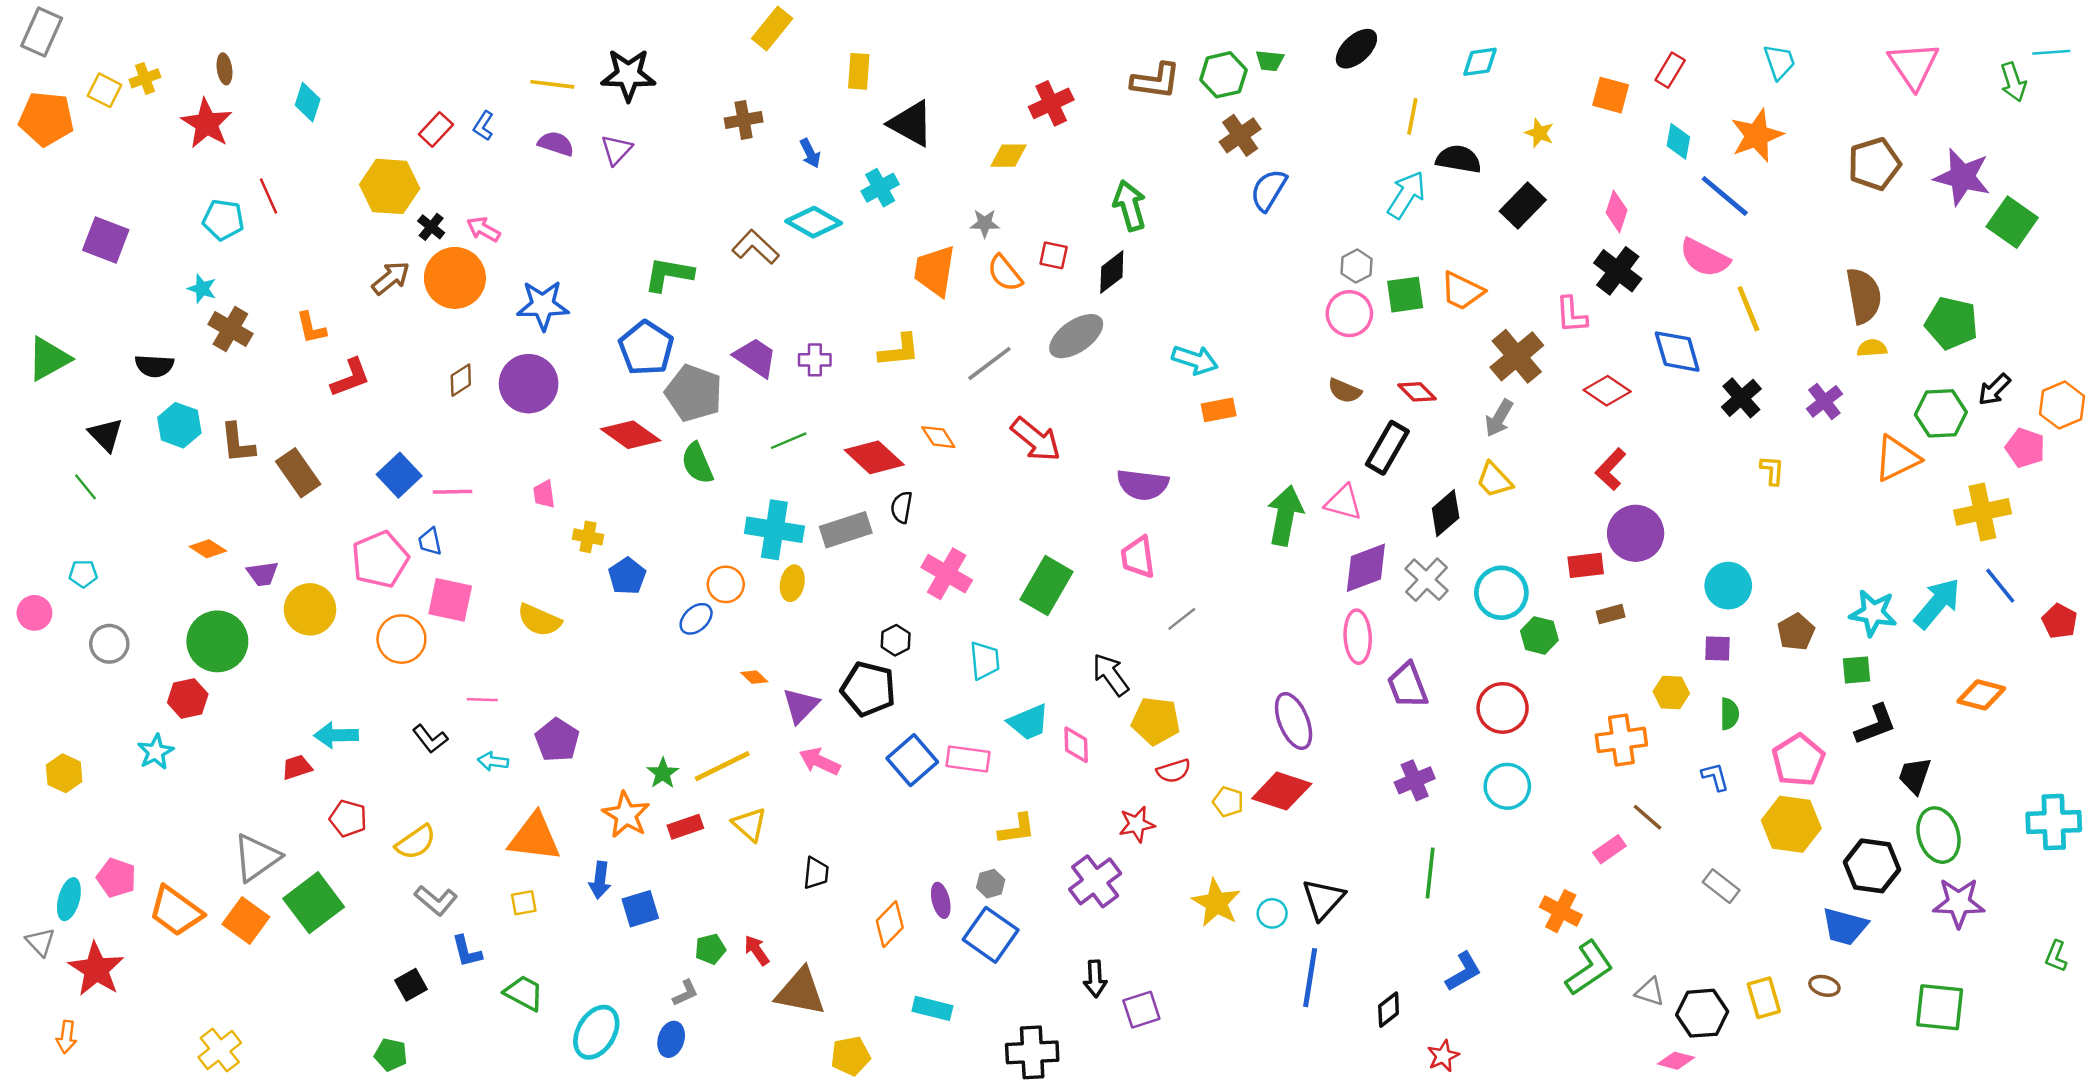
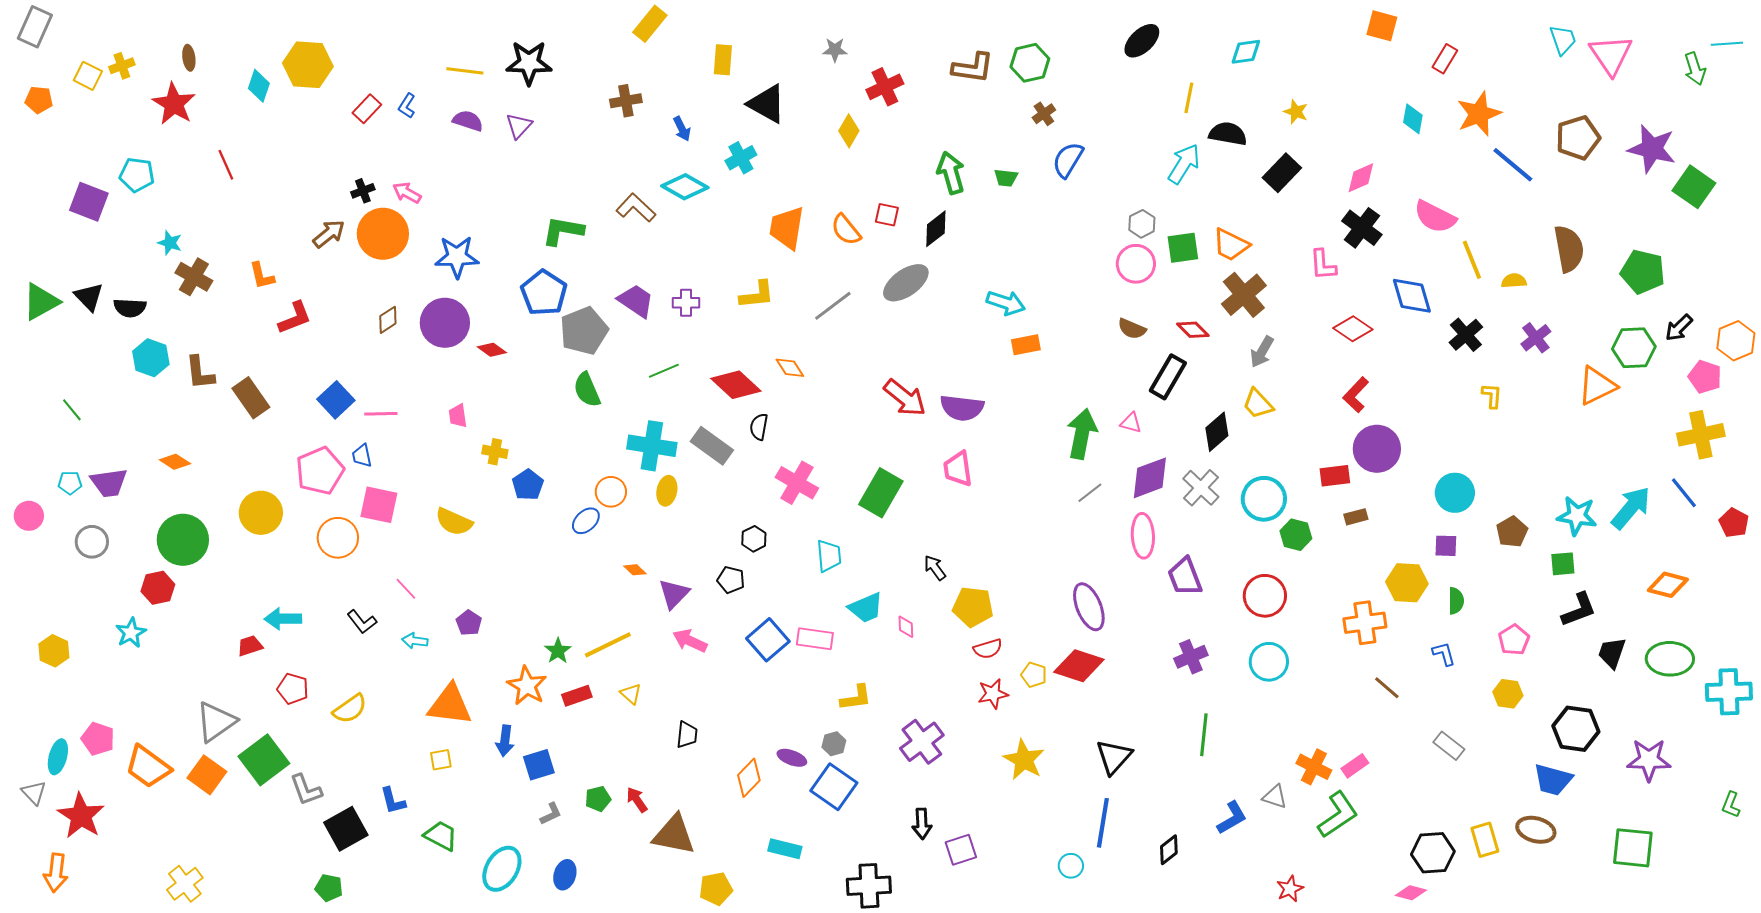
green trapezoid: (1270, 61) -> (1006, 178), moved
cyan trapezoid: (1779, 62) -> (1563, 40), moved
red rectangle: (1670, 70) -> (1445, 59), moved
orange square: (1611, 95) -> (1382, 26), moved
orange pentagon: (46, 119) -> (39, 100), size x0.6
brown cross: (1240, 135) -> (1044, 114), size x0.7
yellow diamond: (1008, 156) -> (849, 131), turned -60
yellow hexagon: (390, 186) -> (308, 65), moved
blue line: (1725, 196) -> (1513, 165), moved
pink diamond: (1617, 211) -> (1361, 178), turned 48
cyan pentagon: (223, 220) -> (137, 175), moved
gray star: (985, 223) -> (835, 50), moved
black cross: (431, 227) -> (363, 191), turned 30
yellow semicircle: (1872, 348) -> (1514, 281), moved
brown cross: (1517, 356) -> (1244, 295), moved
gray pentagon: (694, 393) -> (584, 331), turned 30
black triangle: (106, 435) -> (89, 297), moved
red diamond: (631, 435) -> (492, 350), moved, size x0.6
red arrow: (1036, 439) -> (905, 398), moved
pink triangle: (1343, 502) -> (1131, 423), size x0.7
yellow cross: (1982, 512) -> (1701, 435), moved
gray rectangle: (846, 530) -> (712, 446), turned 54
purple trapezoid: (263, 574) -> (109, 483), moved, size x1.4
gray line: (1182, 619) -> (1090, 493), moved
black arrow: (1111, 675) -> (935, 568), size x0.7
black pentagon: (868, 689) -> (731, 580), size x0.6
yellow hexagon: (1671, 692) -> (1407, 583), size x1.4
pink line: (482, 700) -> (406, 589), turned 45
purple pentagon: (557, 740) -> (469, 623), size x0.7
pink diamond: (1076, 745) -> (906, 627), size x0.7
pink pentagon: (1798, 760) -> (1514, 640), size x0.7
yellow triangle: (750, 824) -> (631, 694), size x0.7
red star: (1137, 824) -> (993, 694), moved
yellow hexagon: (1791, 824) -> (1508, 694), size x0.6
green ellipse: (1938, 835) -> (1670, 659), moved, turned -72
pink rectangle: (1609, 849) -> (1355, 766), moved
gray L-shape: (436, 900) -> (306, 790), moved, turned 30
purple ellipse: (941, 900) -> (792, 758), turned -56
cyan circle: (1272, 913) -> (1071, 866), moved
black square: (411, 985) -> (346, 829), size x1.6
brown ellipse: (1824, 986) -> (1536, 830), size x1.5
gray triangle: (1650, 992) -> (1275, 797), moved
gray L-shape: (685, 993) -> (551, 814), moved
orange arrow: (67, 1037) -> (56, 873), size x1.4
red star: (1443, 1056) -> (1290, 889), moved

